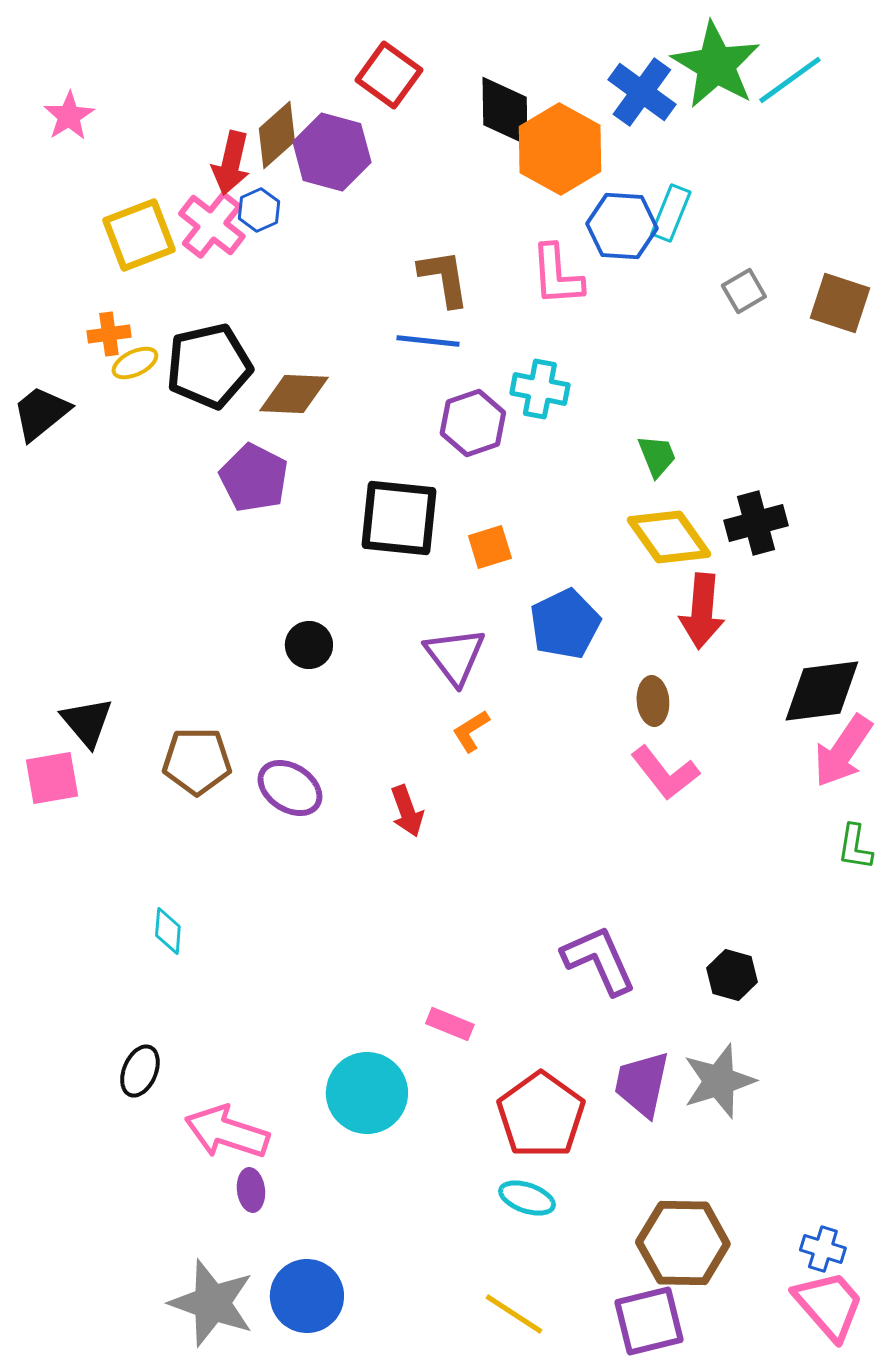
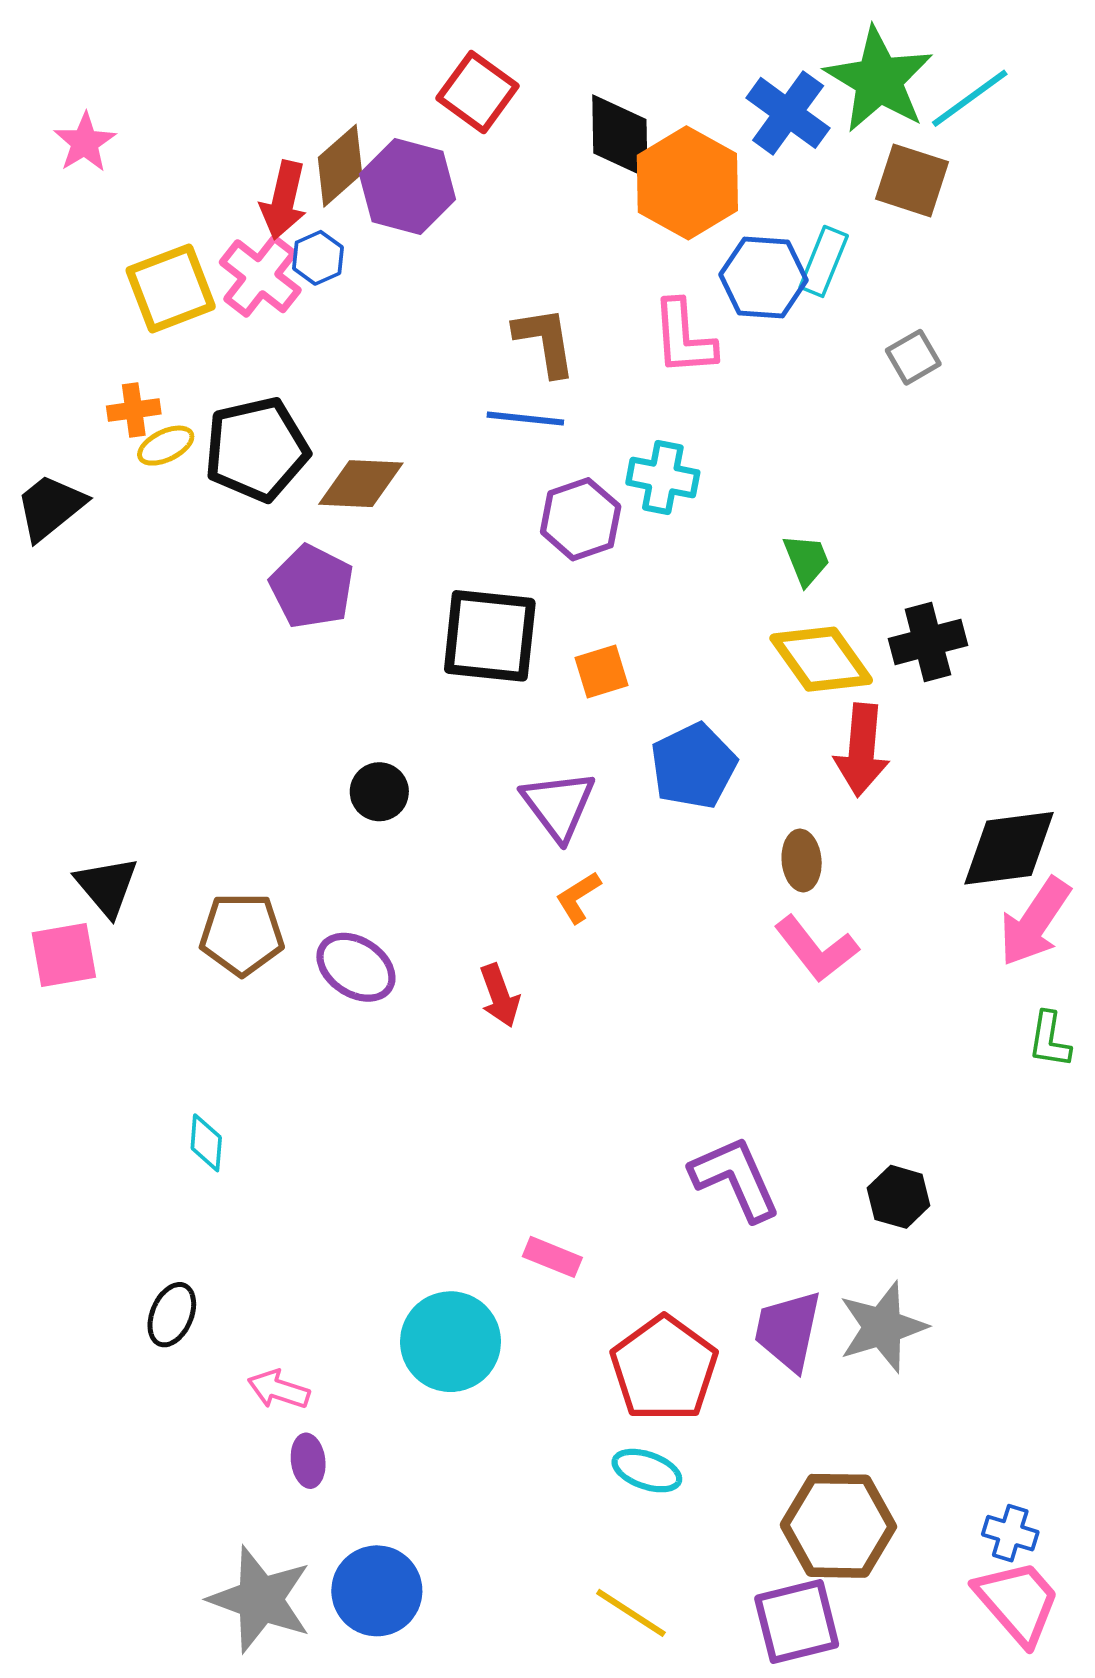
brown square: (840, 303) -> (912, 180), moved
pink arrow: (227, 1132) -> (279, 1390), size x0.6

